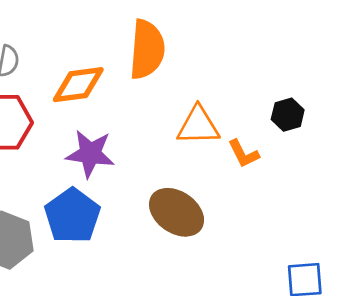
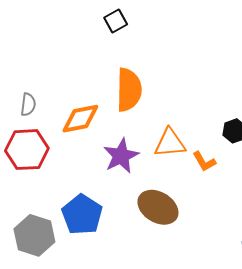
purple star: (90, 154) -> (121, 156), moved, turned -30

